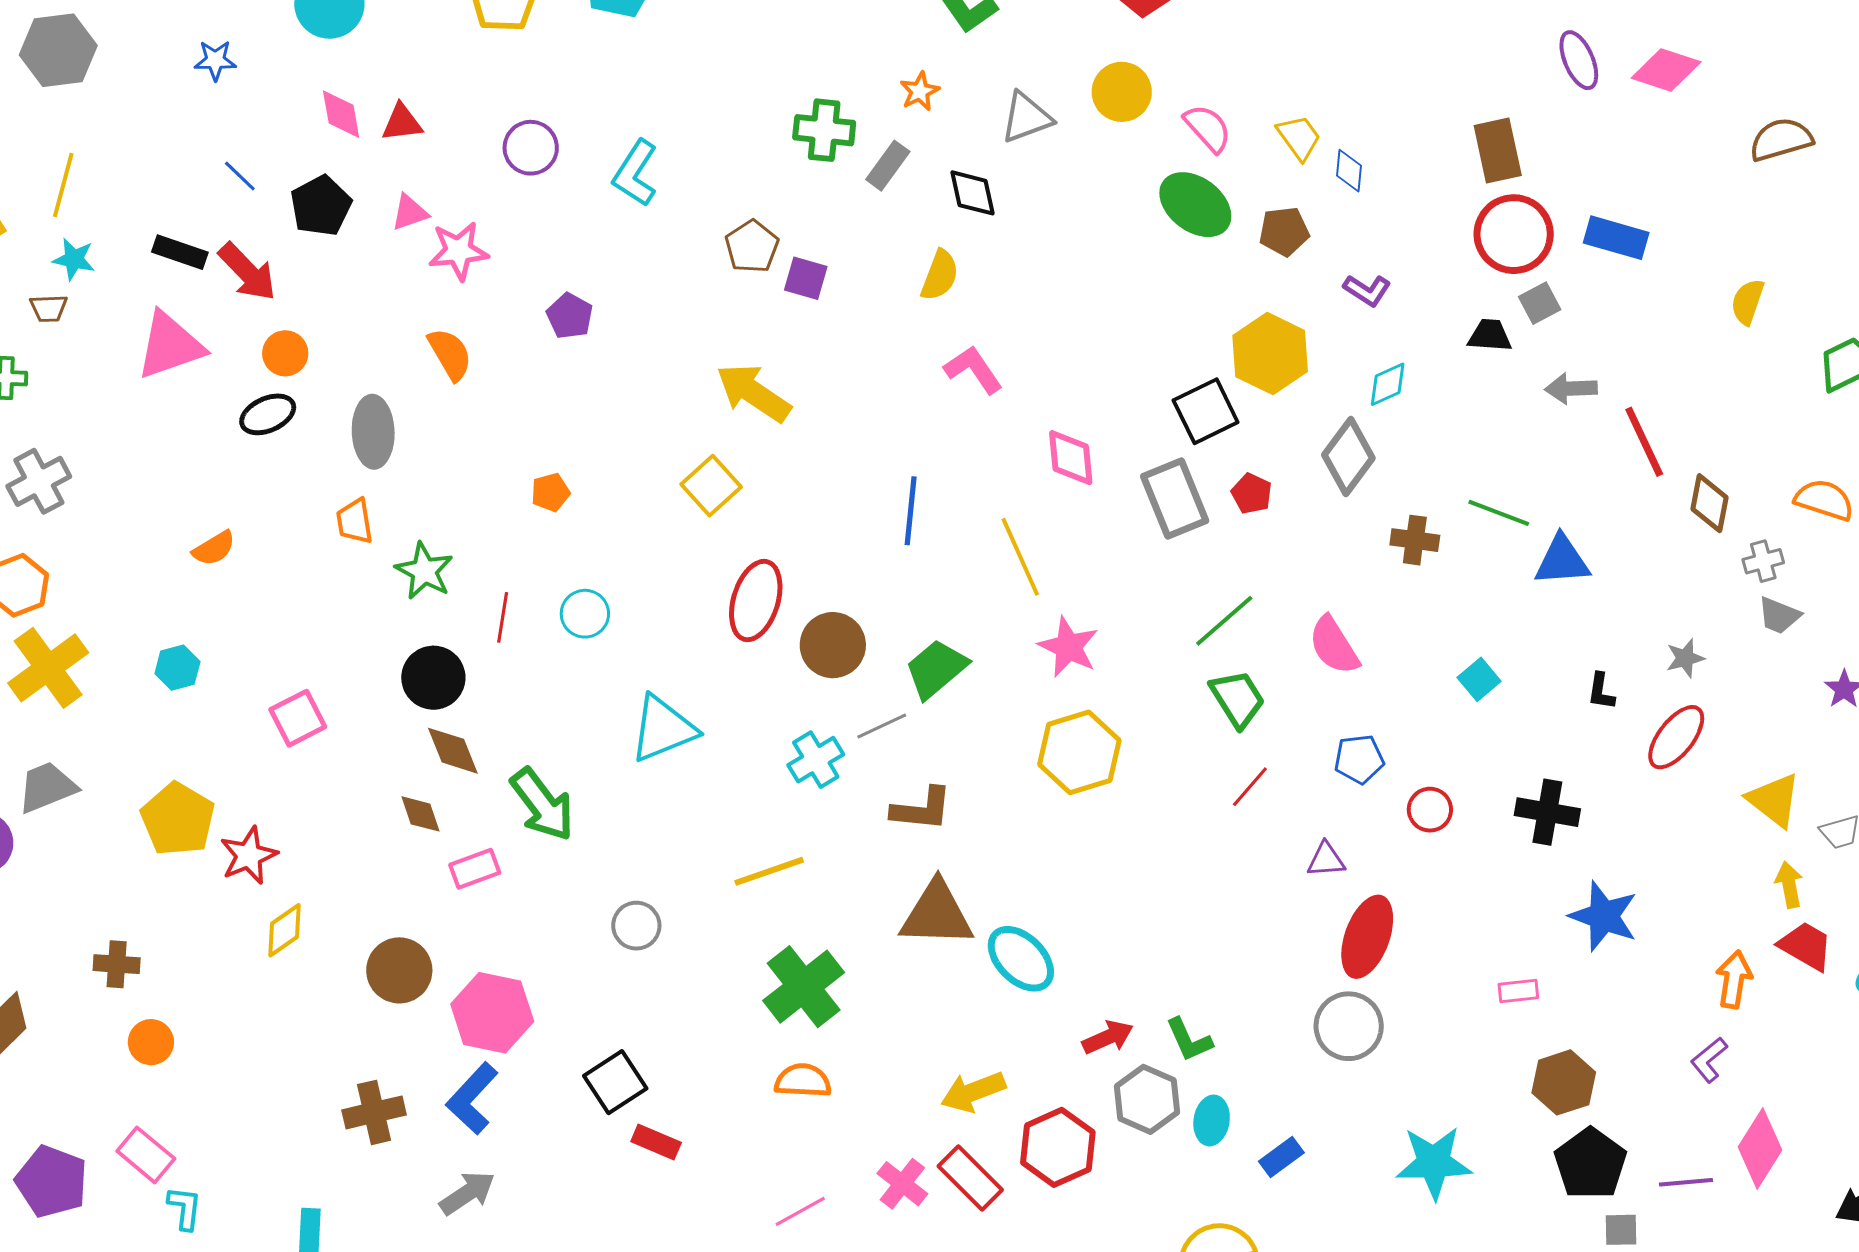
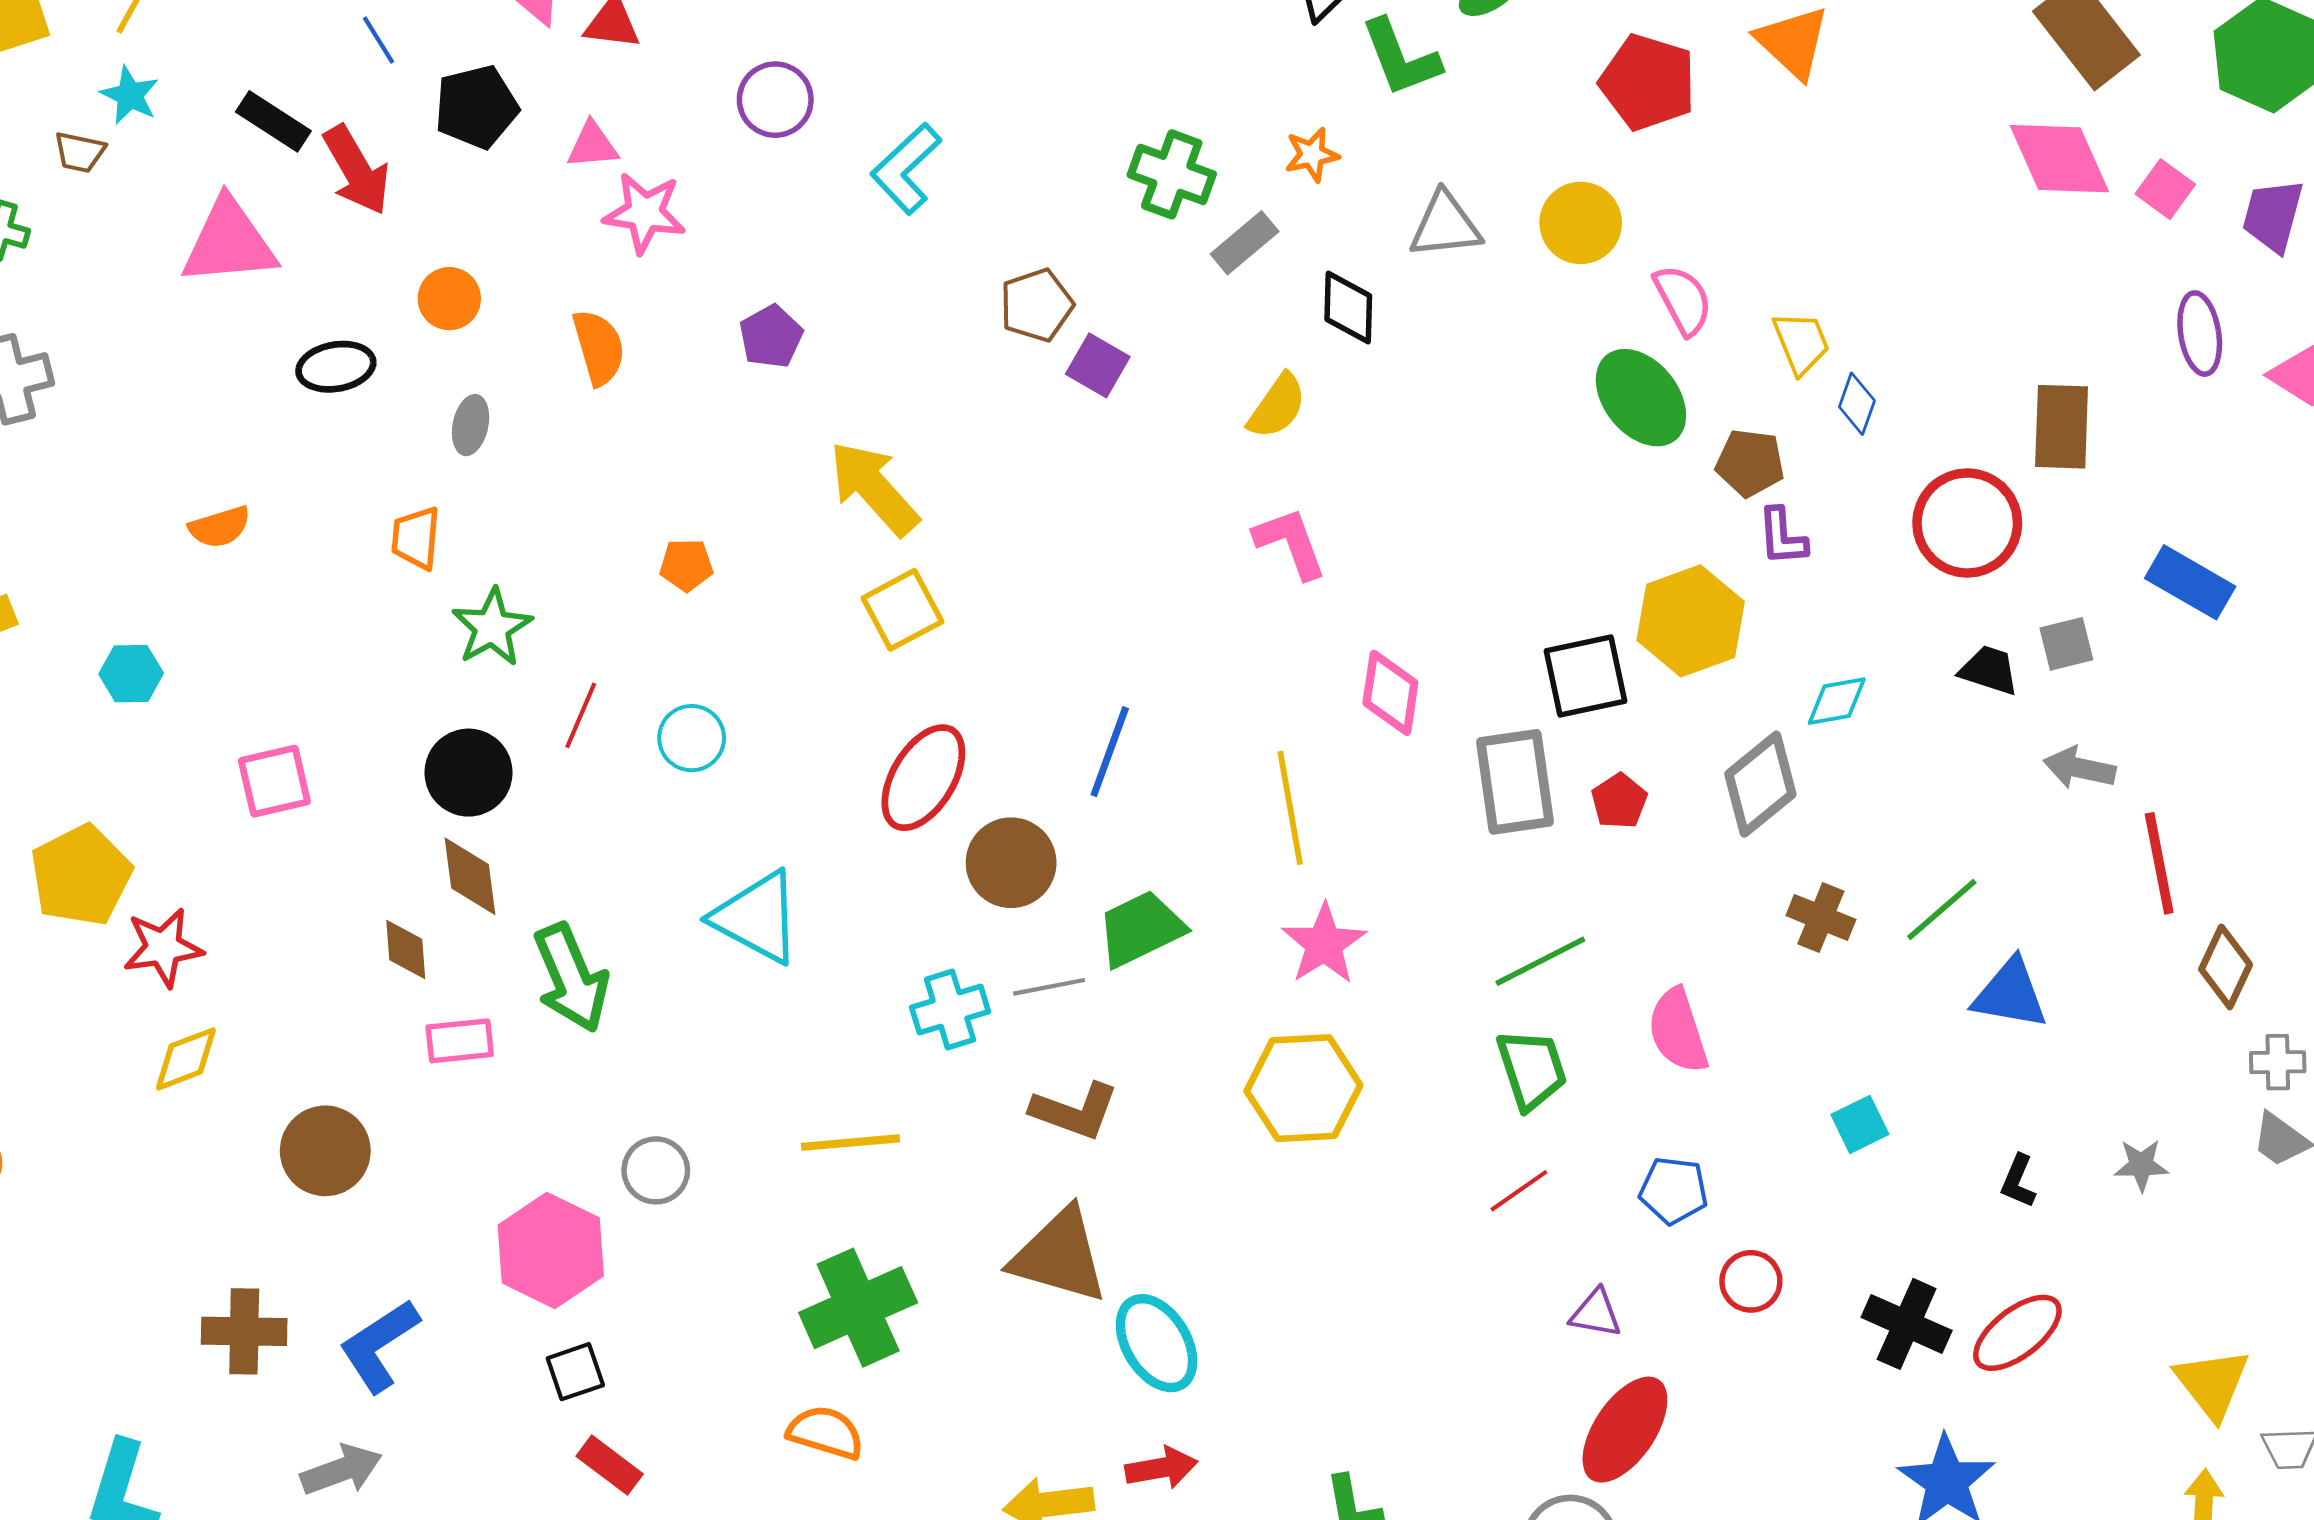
red circle: (1514, 234) -> (1967, 523), moved
purple L-shape: (1367, 290) -> (1782, 537), moved, turned 39
orange circle: (285, 353) -> (449, 299), moved
yellow arrow: (753, 393) -> (874, 488), moved
gray ellipse: (373, 432) -> (471, 425), size x0.6
blue line: (911, 511) -> (1110, 752), moved
green line: (1499, 513) -> (1942, 910), turned -76
cyan triangle: (663, 729) -> (757, 917), turned 36
red ellipse: (1676, 737) -> (2017, 1333), moved
pink hexagon: (492, 1013) -> (551, 1250), moved
red arrow: (1108, 1037) -> (1161, 1468), moved
black square: (615, 1082) -> (575, 1372), size x0.7

